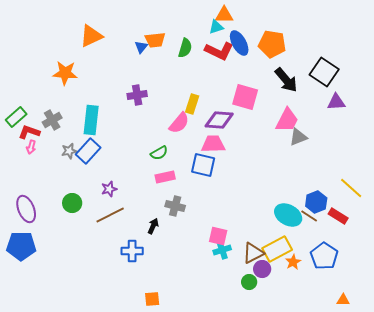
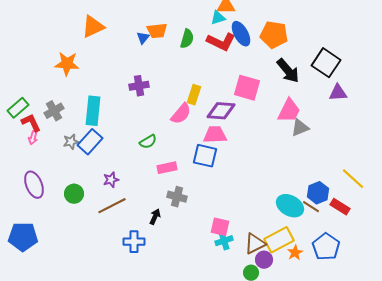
red L-shape: (29, 132) -> (31, 123), turned 45
green semicircle: (159, 153) -> (148, 142), moved
purple ellipse: (26, 209) -> (34, 185), moved

